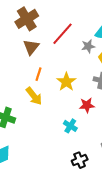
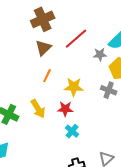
yellow star: (66, 82) -> (74, 87), turned 30
yellow arrow: (34, 96) -> (38, 109), moved
red star: (87, 105) -> (65, 109), moved

